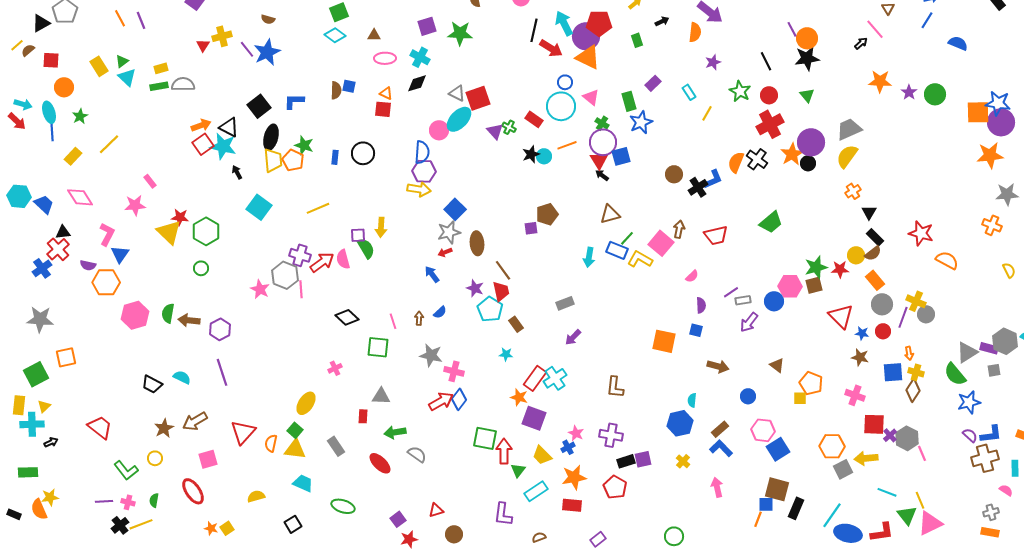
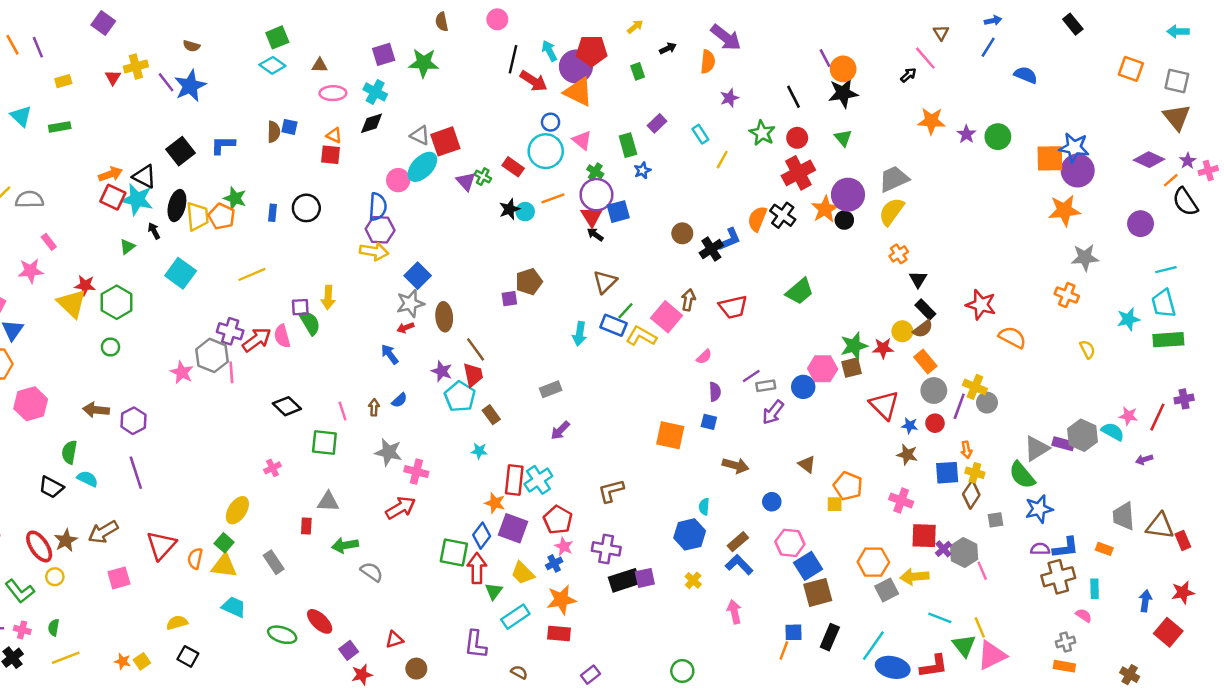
cyan arrow: (564, 23) -> (549, 51), size x0.7
green triangle: (122, 61) -> (127, 247), moved
yellow rectangle: (161, 68) -> (63, 81), moved
gray semicircle: (183, 84) -> (29, 199), moved
blue star: (641, 122) -> (642, 170), size x0.6
black ellipse: (271, 137) -> (177, 206), moved
red square: (203, 144) -> (113, 197), turned -30
brown triangle: (610, 214) -> (605, 282), turned -30
green semicircle: (168, 313) -> (69, 452), moved
gray square: (994, 370) -> (995, 520), moved
red rectangle: (535, 378) -> (514, 480), turned -30
brown L-shape: (615, 387) -> (611, 491), turned 70
blue diamond: (459, 399) -> (482, 536), moved
purple semicircle: (970, 435) -> (1040, 549), turned -42
black rectangle: (626, 461) -> (624, 580), size x1.4
red ellipse: (380, 463) -> (320, 621), moved
red pentagon: (615, 487) -> (558, 520), moved
brown square: (777, 489) -> (818, 592), moved, turned -30
red ellipse: (193, 491) -> (39, 546), moved
yellow line: (141, 524) -> (66, 658), moved
black square: (293, 524) -> (188, 656), moved, turned -30
brown semicircle: (539, 537) -> (519, 672), turned 48

